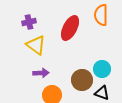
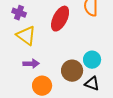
purple cross: (29, 22) -> (19, 13), turned 32

